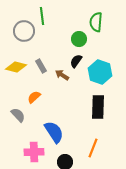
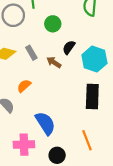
green circle: (79, 39) -> (53, 24), moved
orange line: (93, 148) -> (87, 140), turned -42

